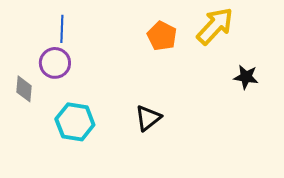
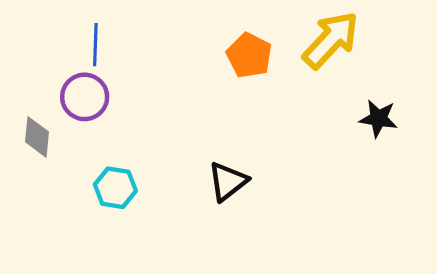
cyan hexagon: (75, 122) -> (115, 188), size x0.7

